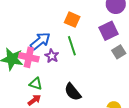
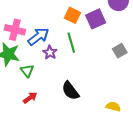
purple square: (109, 31) -> (96, 19), moved
pink cross: (29, 57) -> (15, 30), moved
green triangle: (36, 84) -> (27, 71), moved, turned 32

